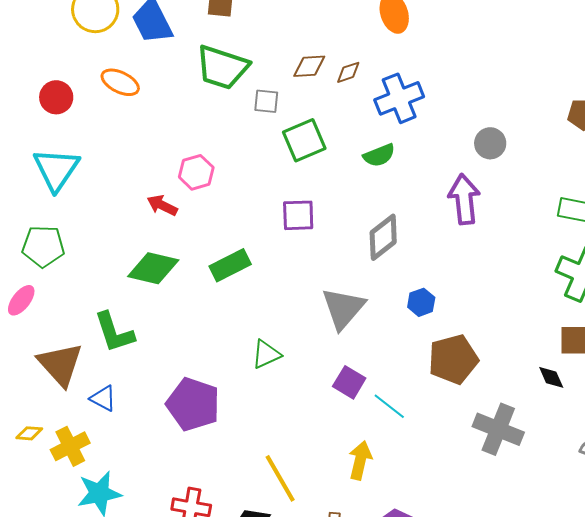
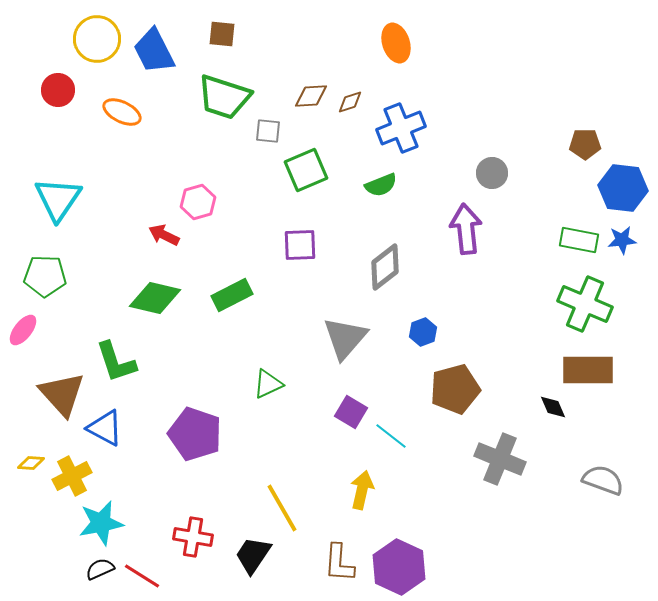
red circle: (56, 97) -> (58, 90), moved
blue triangle: (103, 398) -> (105, 428), size x1.4

